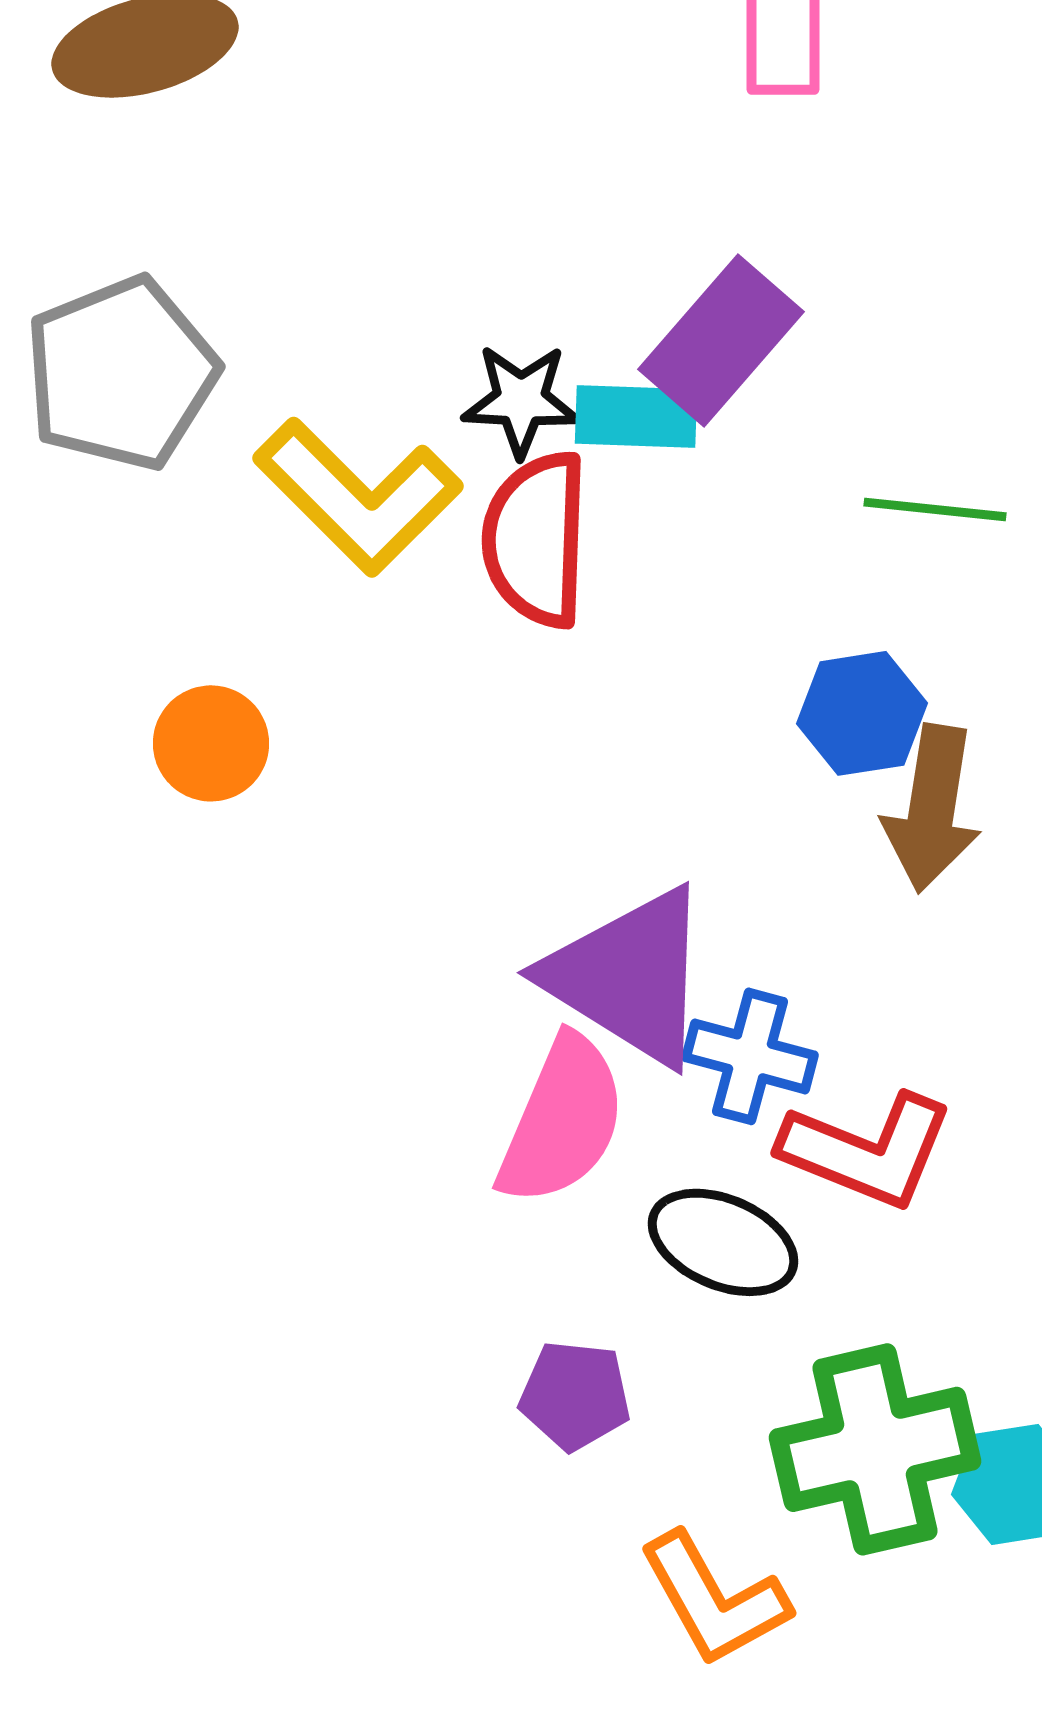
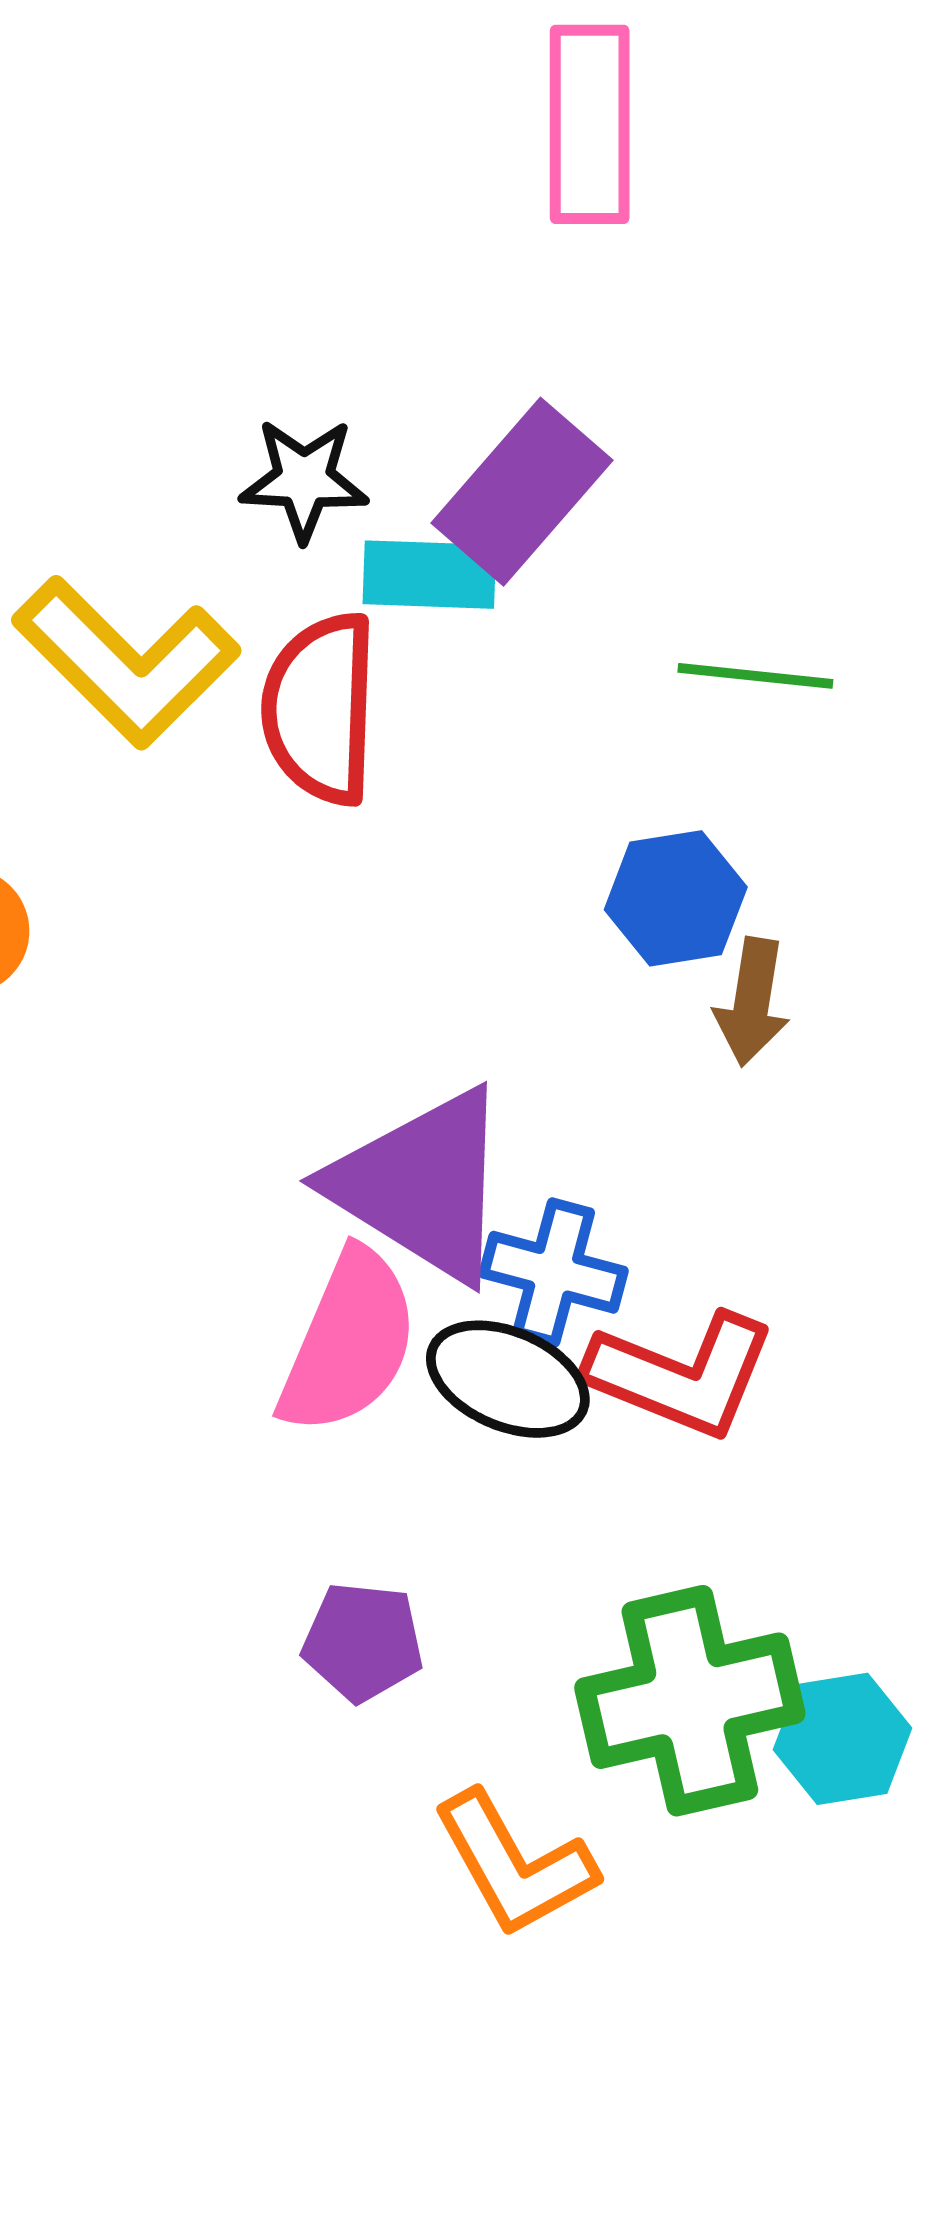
black star: (521, 400) -> (304, 480), moved
brown arrow: (932, 808) -> (752, 1002), size x0.7
black ellipse: (723, 1242) -> (508, 1379), moved

